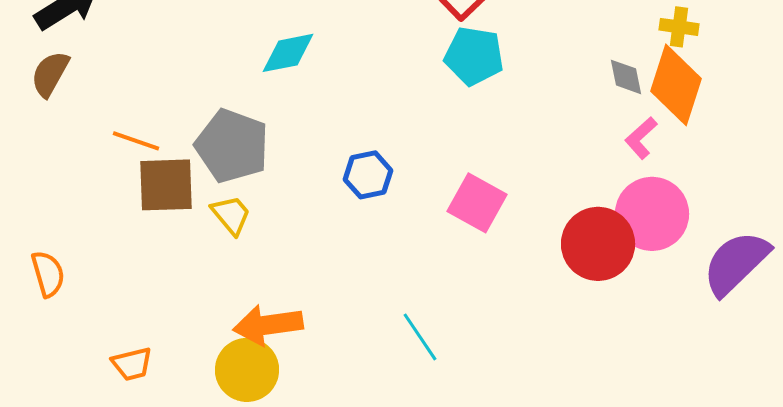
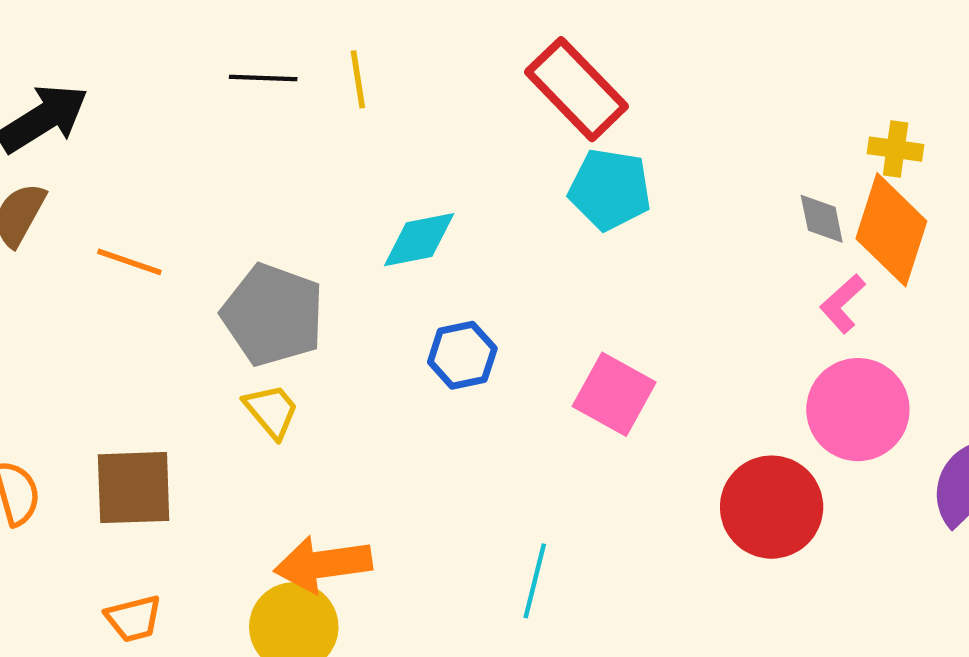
cyan diamond: (288, 53) -> (419, 240), moved
orange line: (136, 141) -> (129, 262), moved
brown square: (166, 185) -> (134, 488), moved
red circle: (598, 244) -> (772, 507), moved
cyan line: (420, 337) -> (535, 581), turned 48

